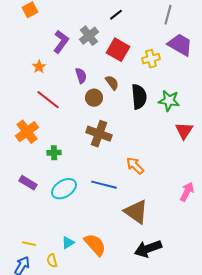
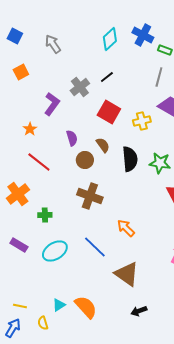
gray cross: (89, 36) -> (80, 87), moved
blue line: (104, 185) -> (95, 247), turned 30
black arrow: (148, 249) -> (139, 311), size x0.6

